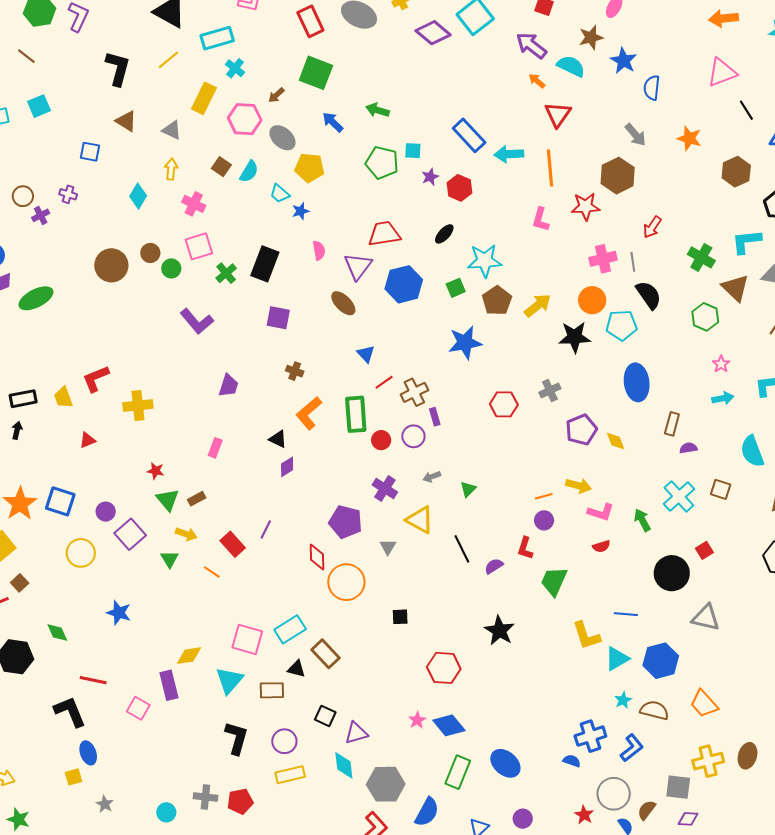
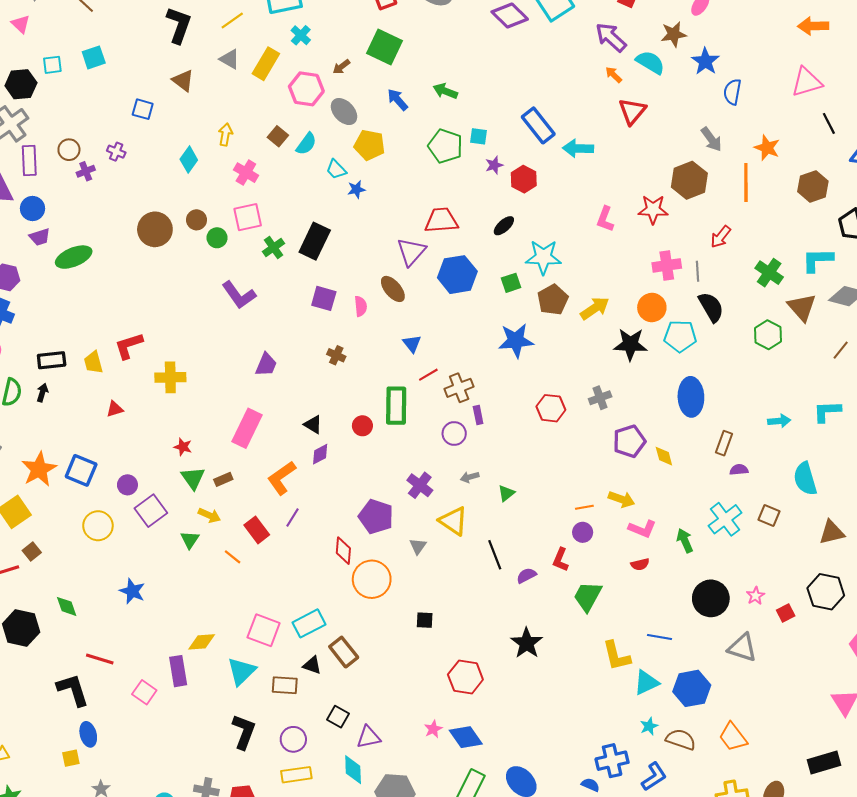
gray triangle: (172, 130) -> (230, 59), moved
orange line: (550, 168) -> (746, 183), moved
pink semicircle: (319, 250) -> (361, 306), moved
pink star: (721, 364) -> (756, 596), moved
orange L-shape: (309, 413) -> (282, 478), moved
red circle: (381, 440) -> (362, 426), moved
pink rectangle: (215, 448) -> (247, 428), size x1.8
red square: (704, 550) -> (786, 613), moved

